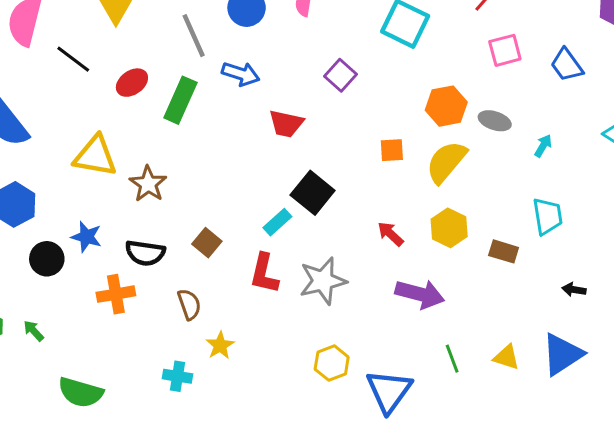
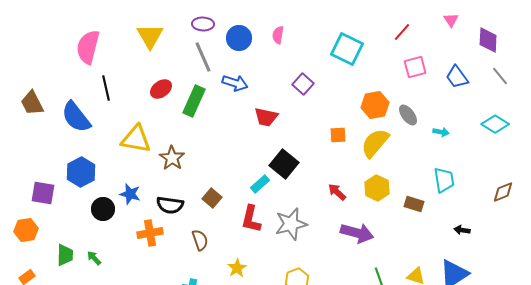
black line: (73, 59) -> (106, 88), moved, turned 40
gray ellipse: (495, 121) -> (408, 115), turned 35
cyan arrow: (543, 146) -> (441, 132), turned 70
yellow star: (220, 345) -> (237, 268), moved

